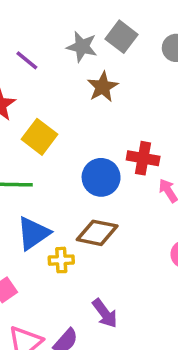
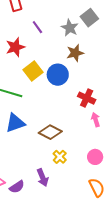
gray square: (121, 37) -> (89, 18), moved
blue circle: (101, 177) -> (58, 75), moved
yellow cross: (61, 260) -> (60, 157), moved, turned 32

